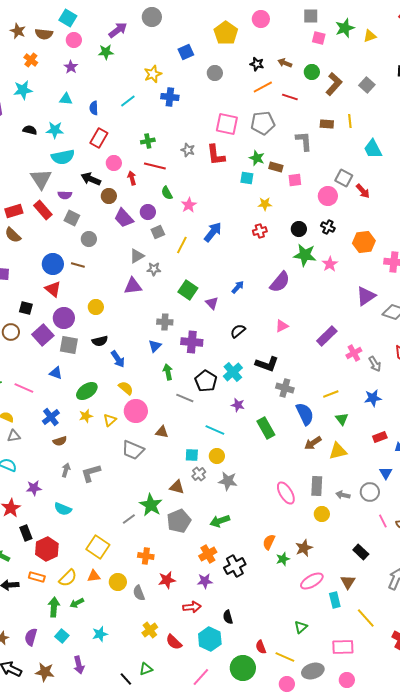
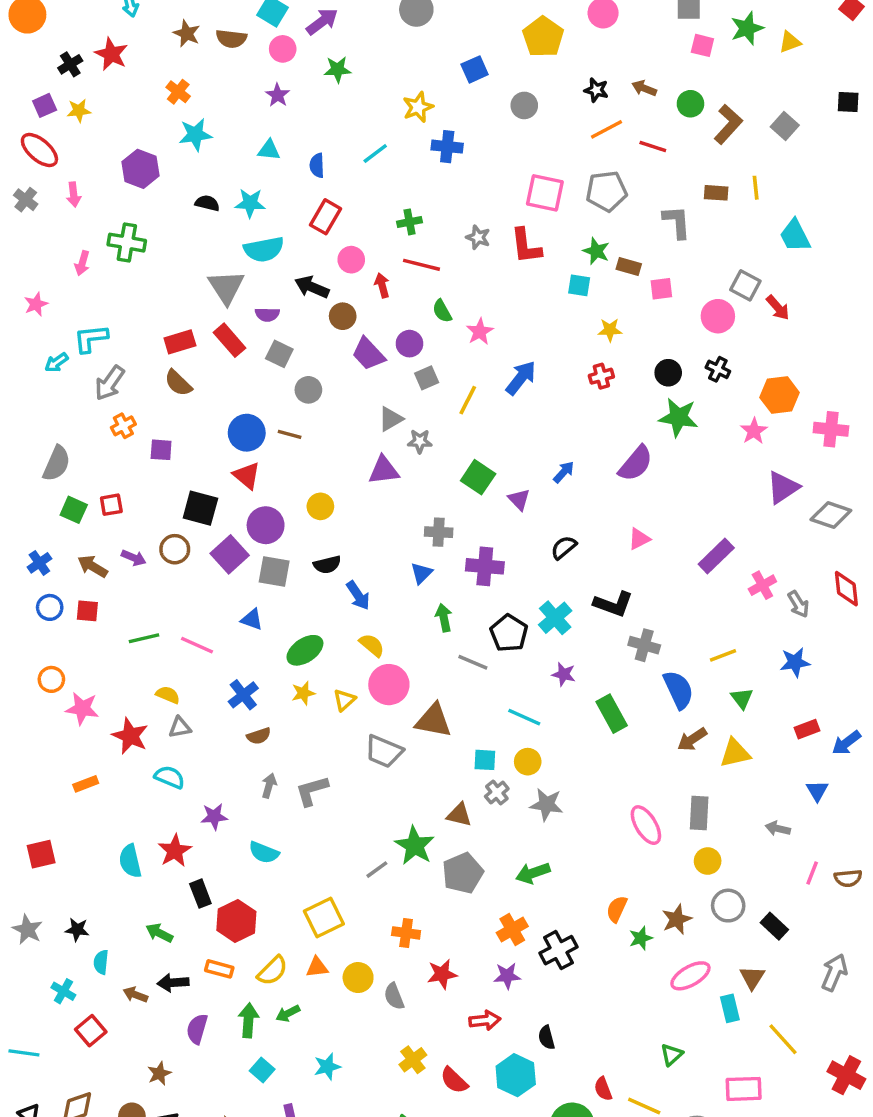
purple arrow: (118, 30) -> (322, 22), moved
orange cross: (31, 60) -> (178, 92), moved
pink star: (330, 264) -> (754, 431), moved
black square: (26, 308) -> (200, 508), size x1.5
brown triangle: (162, 432) -> (433, 721), size x1.6
gray circle: (370, 492) -> (728, 906), moved
gray arrow: (343, 495) -> (778, 828), moved
pink line: (383, 521) -> (812, 873), turned 48
yellow square: (98, 547) -> (324, 918), turned 30
purple semicircle: (31, 637) -> (197, 1029), moved

